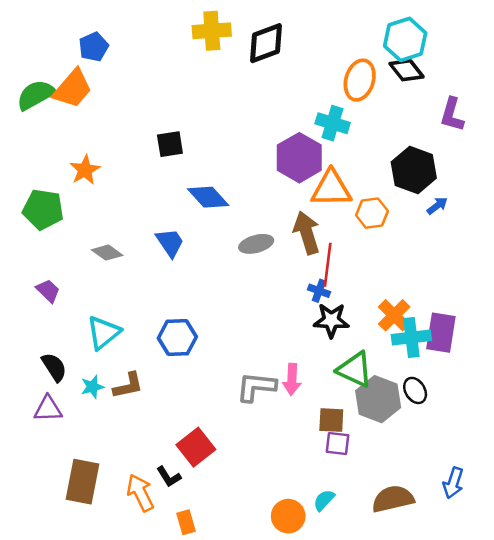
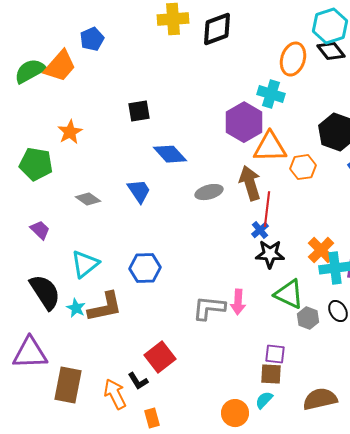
blue pentagon: (94, 47) -> (92, 39), moved
blue cross: (319, 291) -> (260, 230), turned 30
black semicircle: (54, 367) -> (45, 292), size x1.5
brown L-shape: (128, 386) -> (105, 307), size x1.4
cyan star: (92, 387) -> (76, 308), turned -30
gray hexagon: (378, 399) -> (308, 318), size x0.6
purple triangle: (48, 409) -> (30, 353), moved, size x1.5
brown square: (331, 420) -> (271, 374), moved

